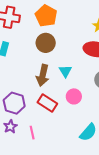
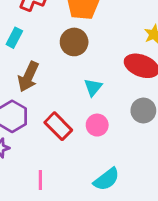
brown arrow: (43, 75) -> (28, 77), moved
pink line: (32, 133) -> (40, 180), moved

